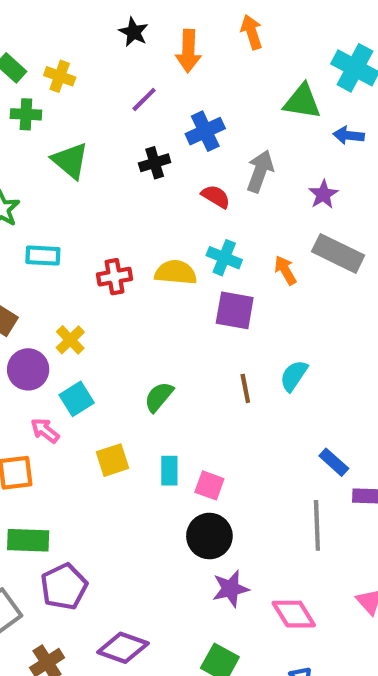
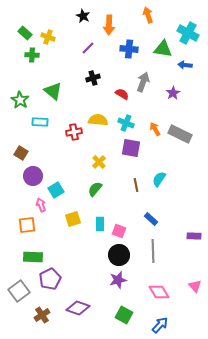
orange arrow: (252, 32) -> (148, 15), moved
blue cross: (205, 131) -> (129, 49), moved, turned 30
green triangle: (70, 161) -> (53, 91), moved
gray rectangle: (338, 253) -> (180, 134), moved
yellow semicircle: (176, 272) -> (98, 120), moved
yellow cross: (70, 340) -> (99, 162), moved
pink arrow: (45, 431) -> (41, 205), turned 32
blue rectangle: (334, 462) -> (151, 219), moved
gray line: (317, 525) -> (153, 251), moved
purple star: (231, 589) -> (118, 280), moved

